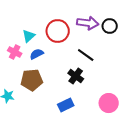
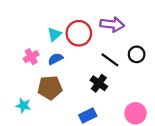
black circle: (110, 26) -> (137, 54), moved
cyan triangle: (29, 36) -> (54, 34), moved
pink cross: (15, 52) -> (31, 57), turned 32

